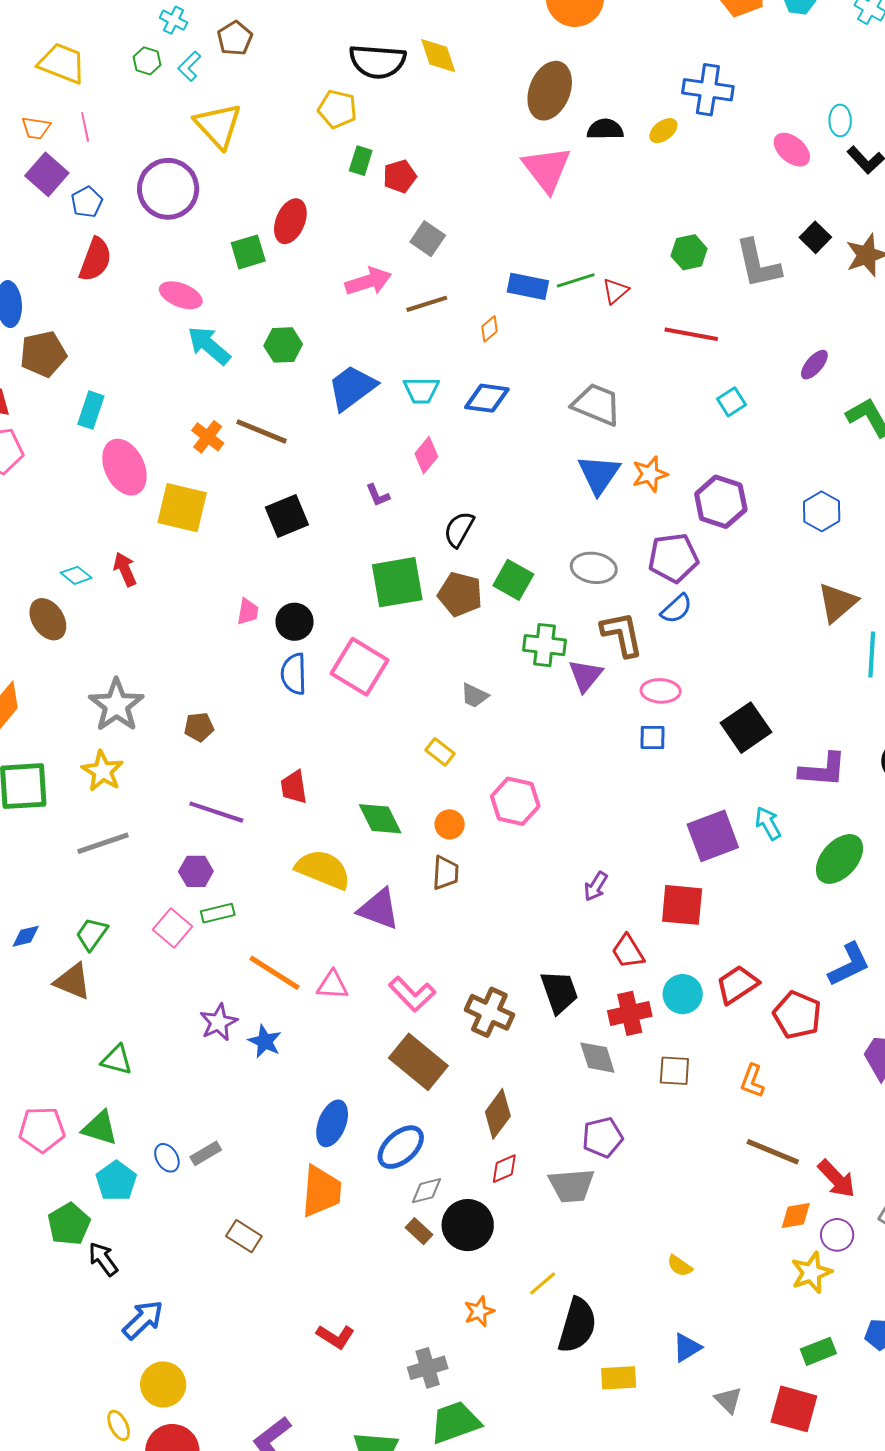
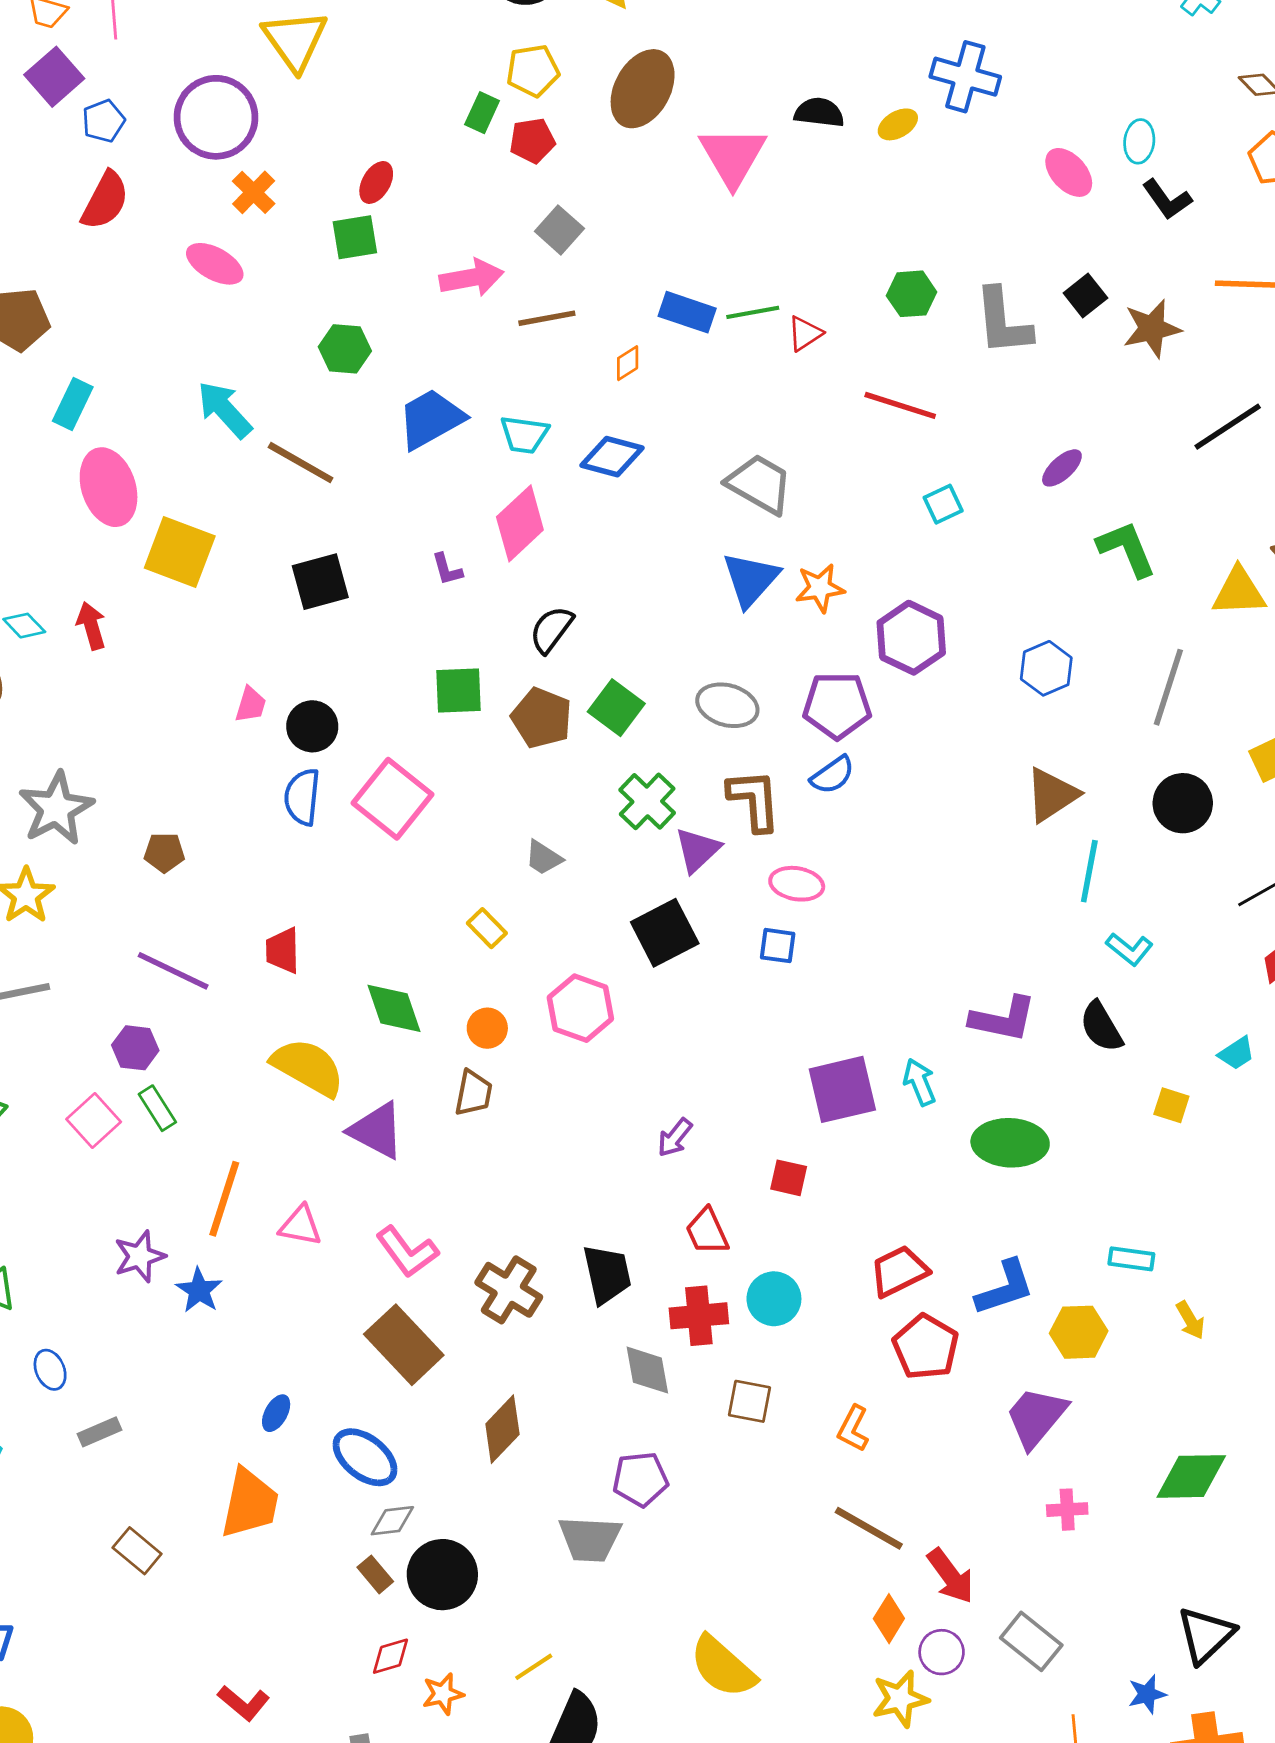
brown ellipse: (550, 91) -> (643, 89), moved
yellow pentagon: (337, 109) -> (533, 71), moved, turned -30
red ellipse: (290, 221) -> (376, 182), size x0.7
green square: (248, 252) -> (355, 237), moved
cyan arrow: (209, 346) -> (225, 410), moved
orange cross: (208, 437) -> (254, 192), moved
pink diamond: (426, 455) -> (520, 523), size x1.5
green square: (397, 582) -> (458, 691), size x0.7
green cross: (544, 645) -> (647, 801), turned 30
black square: (746, 728) -> (665, 933), moved
green ellipse: (839, 859) -> (1010, 1143), turned 44
red square: (682, 905) -> (789, 1178), size x0.6
green rectangle: (218, 913) -> (157, 1108), turned 64
orange line: (275, 973) -> (224, 1199), turned 68
red trapezoid: (737, 985) -> (899, 1271), moved
blue ellipse: (332, 1123) -> (276, 1413), size x0.6
blue ellipse: (401, 1147) -> (365, 1457), turned 72
blue ellipse: (167, 1158) -> (50, 1370), moved
red diamond: (504, 1169) -> (391, 1656), moved
orange diamond: (796, 1215) -> (889, 1619), turned -56
yellow semicircle: (680, 1266) -> (723, 1667), size x2.0

